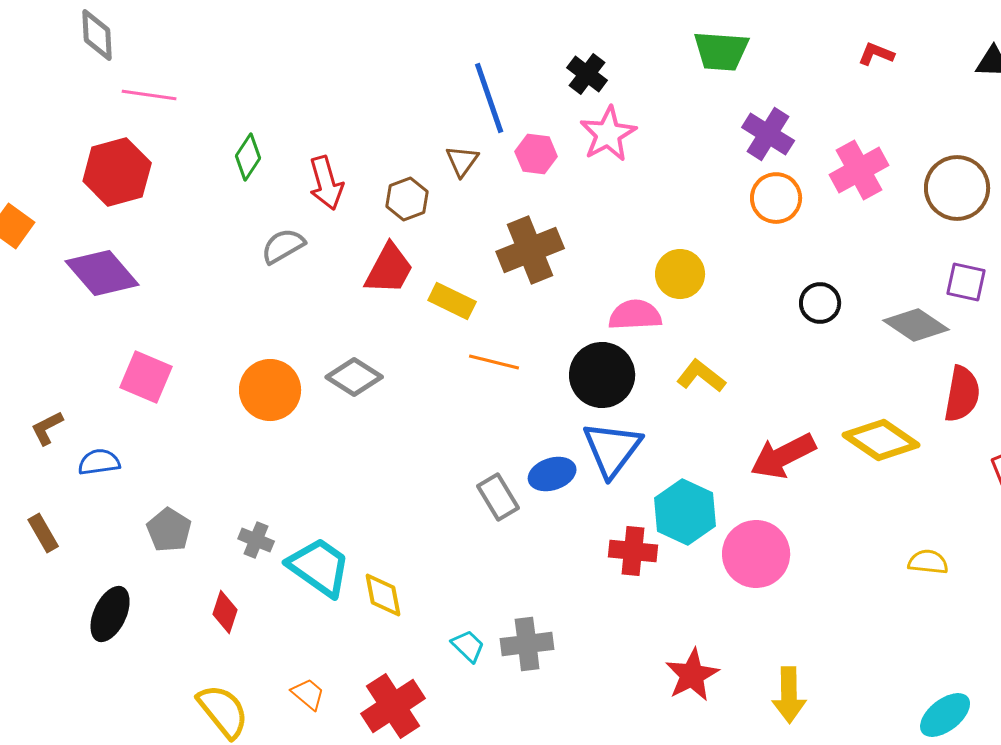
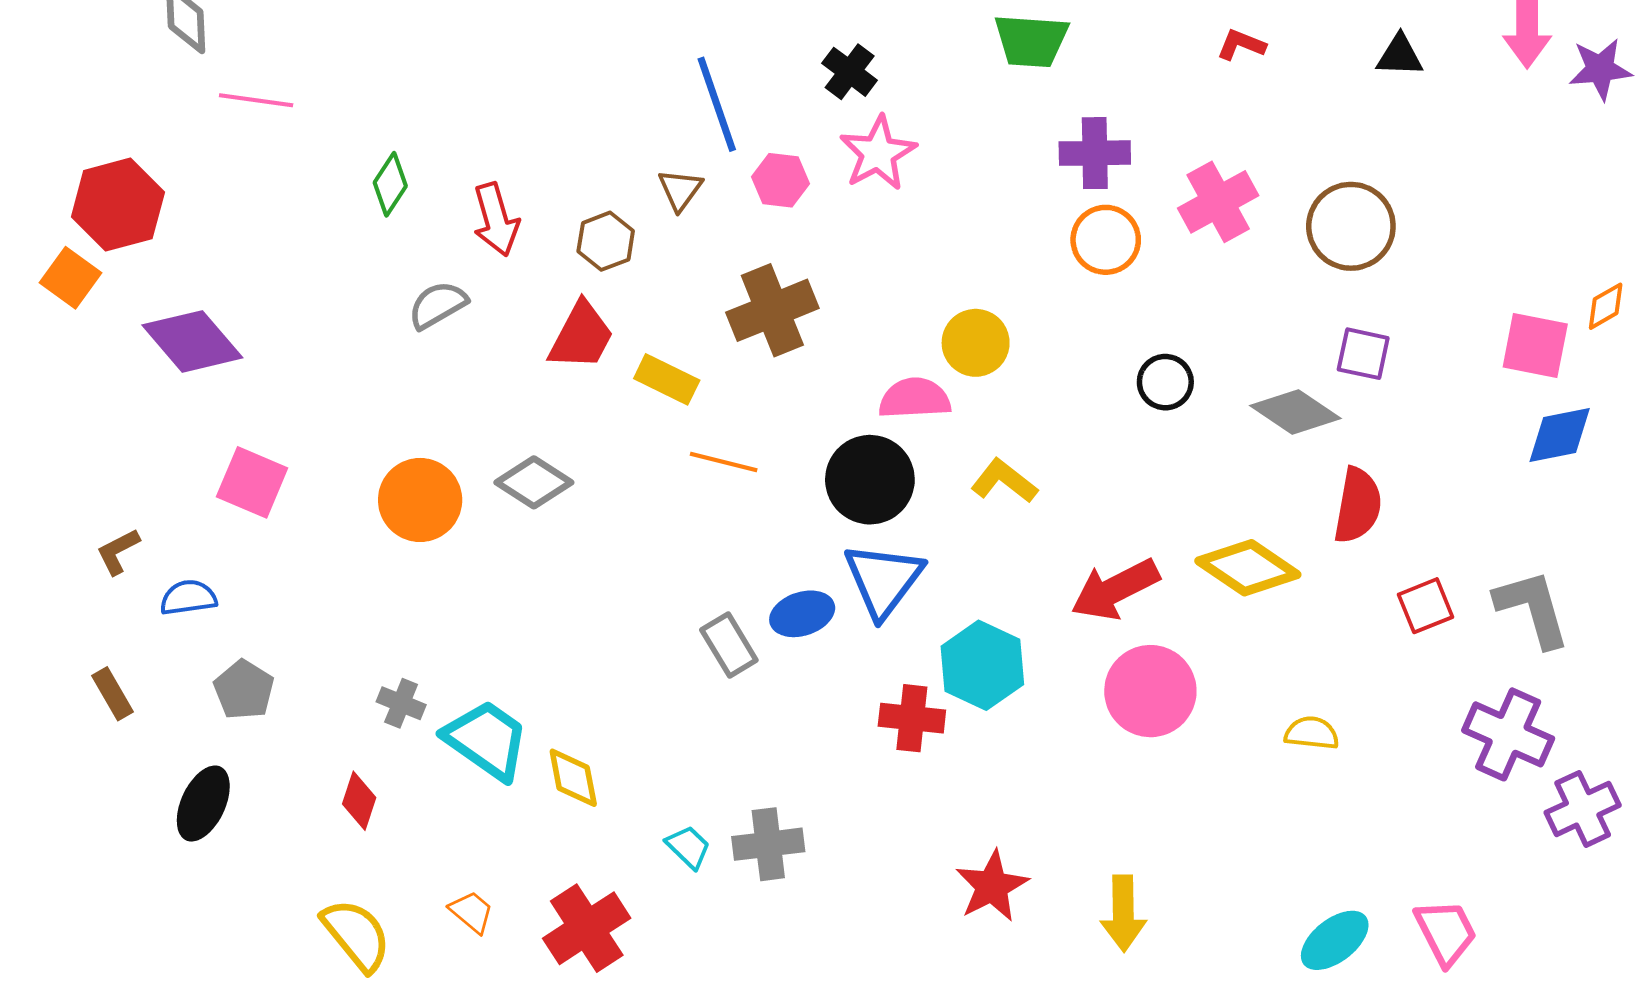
purple cross: (768, 134) -> (1095, 153), turned -33
red hexagon: (117, 172) -> (118, 205), moved
gray pentagon: (169, 530) -> (244, 690), moved
pink circle: (756, 554) -> (1150, 691), moved

